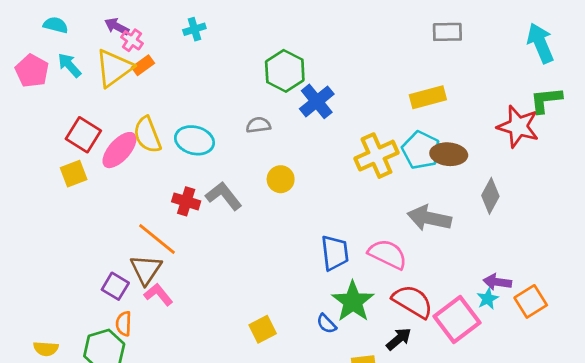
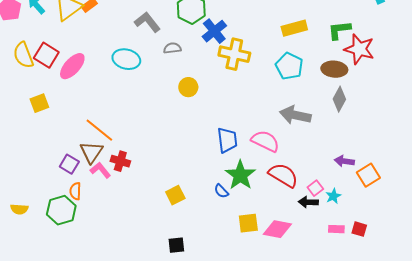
green L-shape: (546, 100) -> (339, 30), moved
yellow semicircle: (147, 135) -> (23, 55), moved
brown ellipse: (449, 154) -> (334, 69), moved
yellow cross: (376, 156) -> (234, 54), moved, turned 36
yellow square: (74, 174) -> (39, 103), moved
gray L-shape: (224, 196) -> (147, 22), moved
red cross: (186, 201) -> (120, 161), moved
cyan star: (488, 299) -> (333, 196), moved
pink square: (457, 320) -> (315, 188), size x0.5
black arrow: (399, 339) -> (308, 202), moved, turned -138

